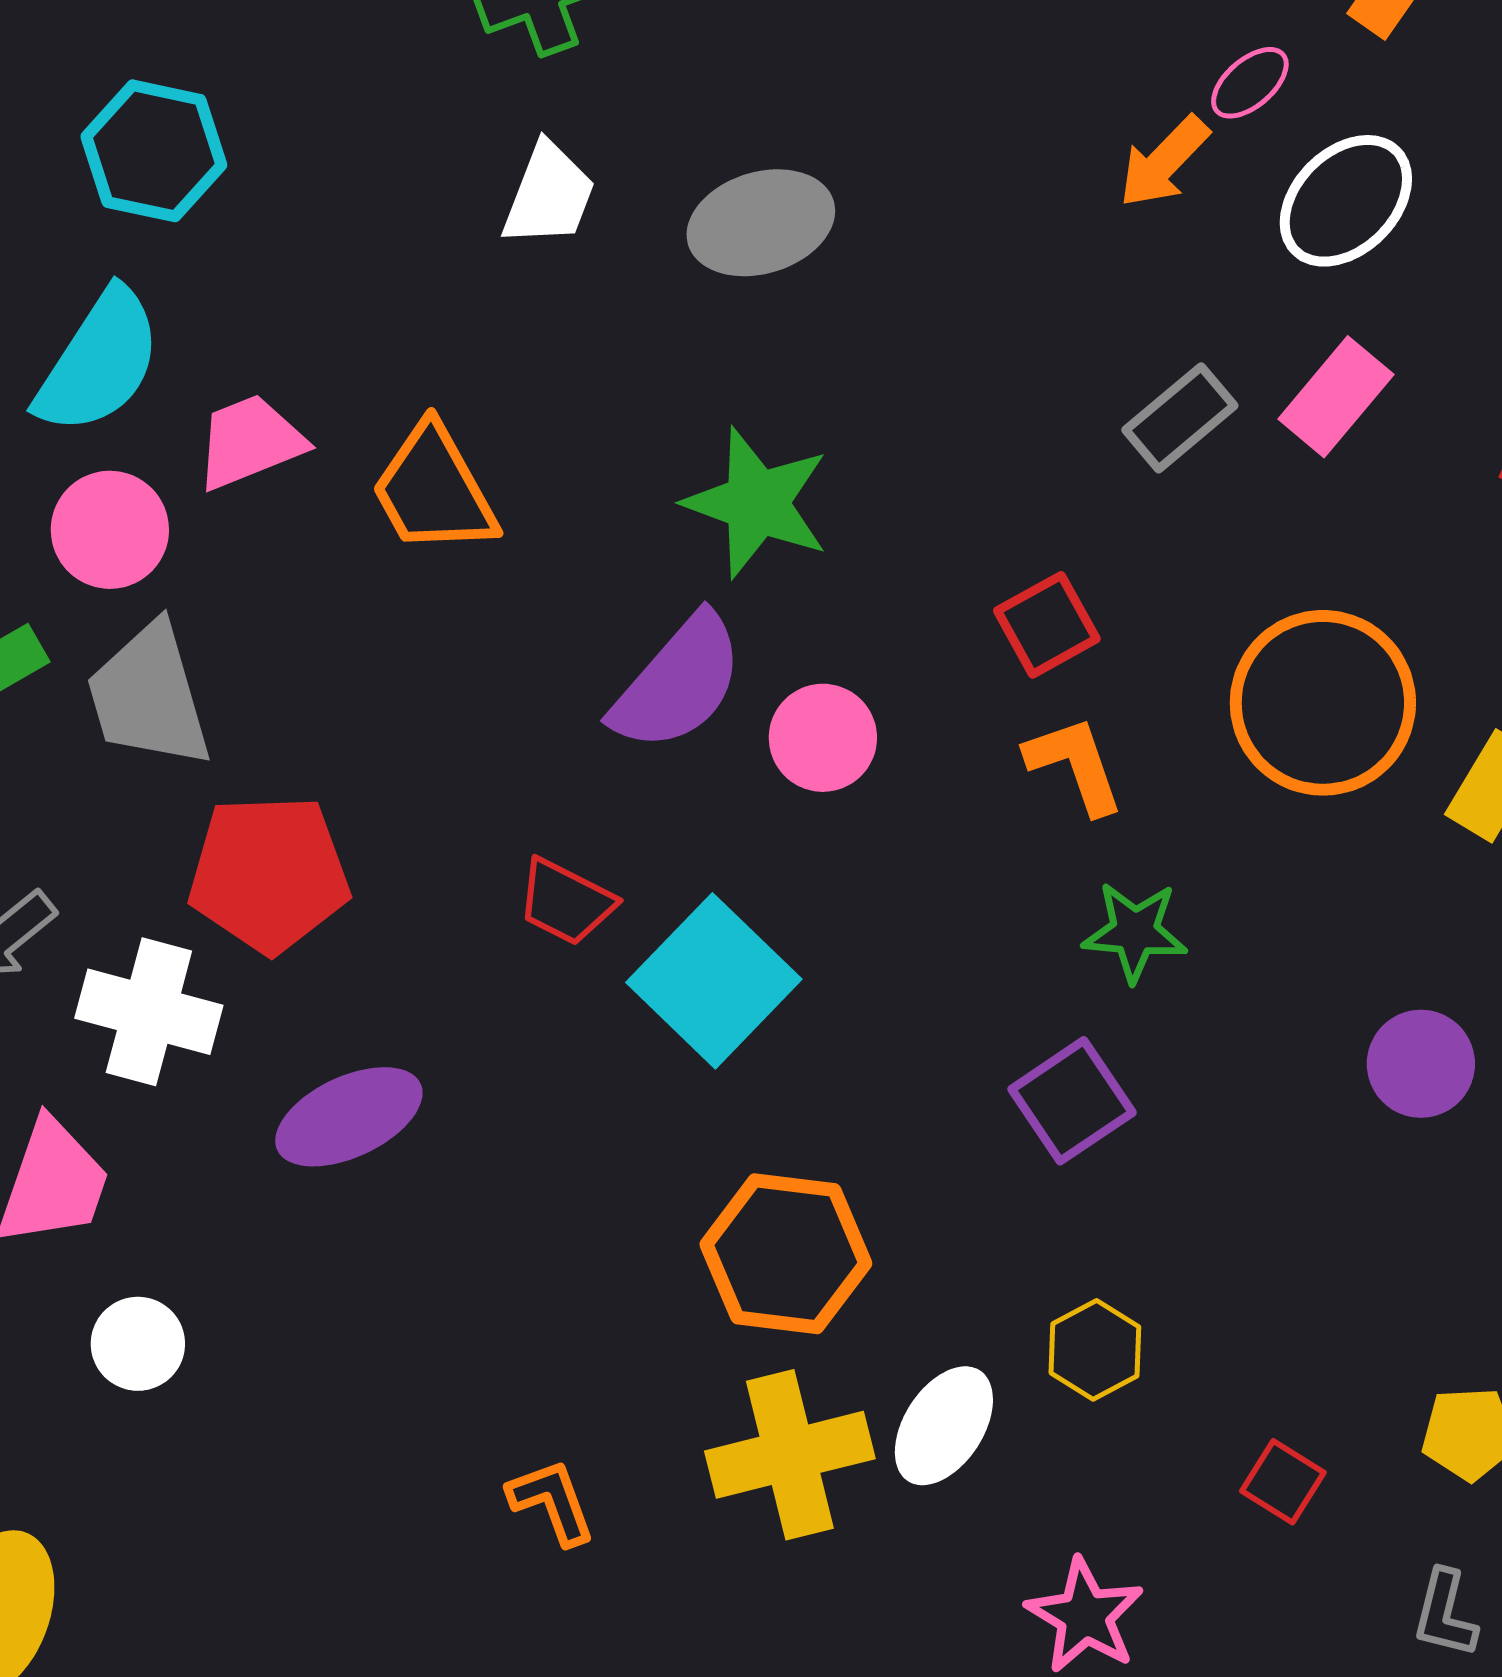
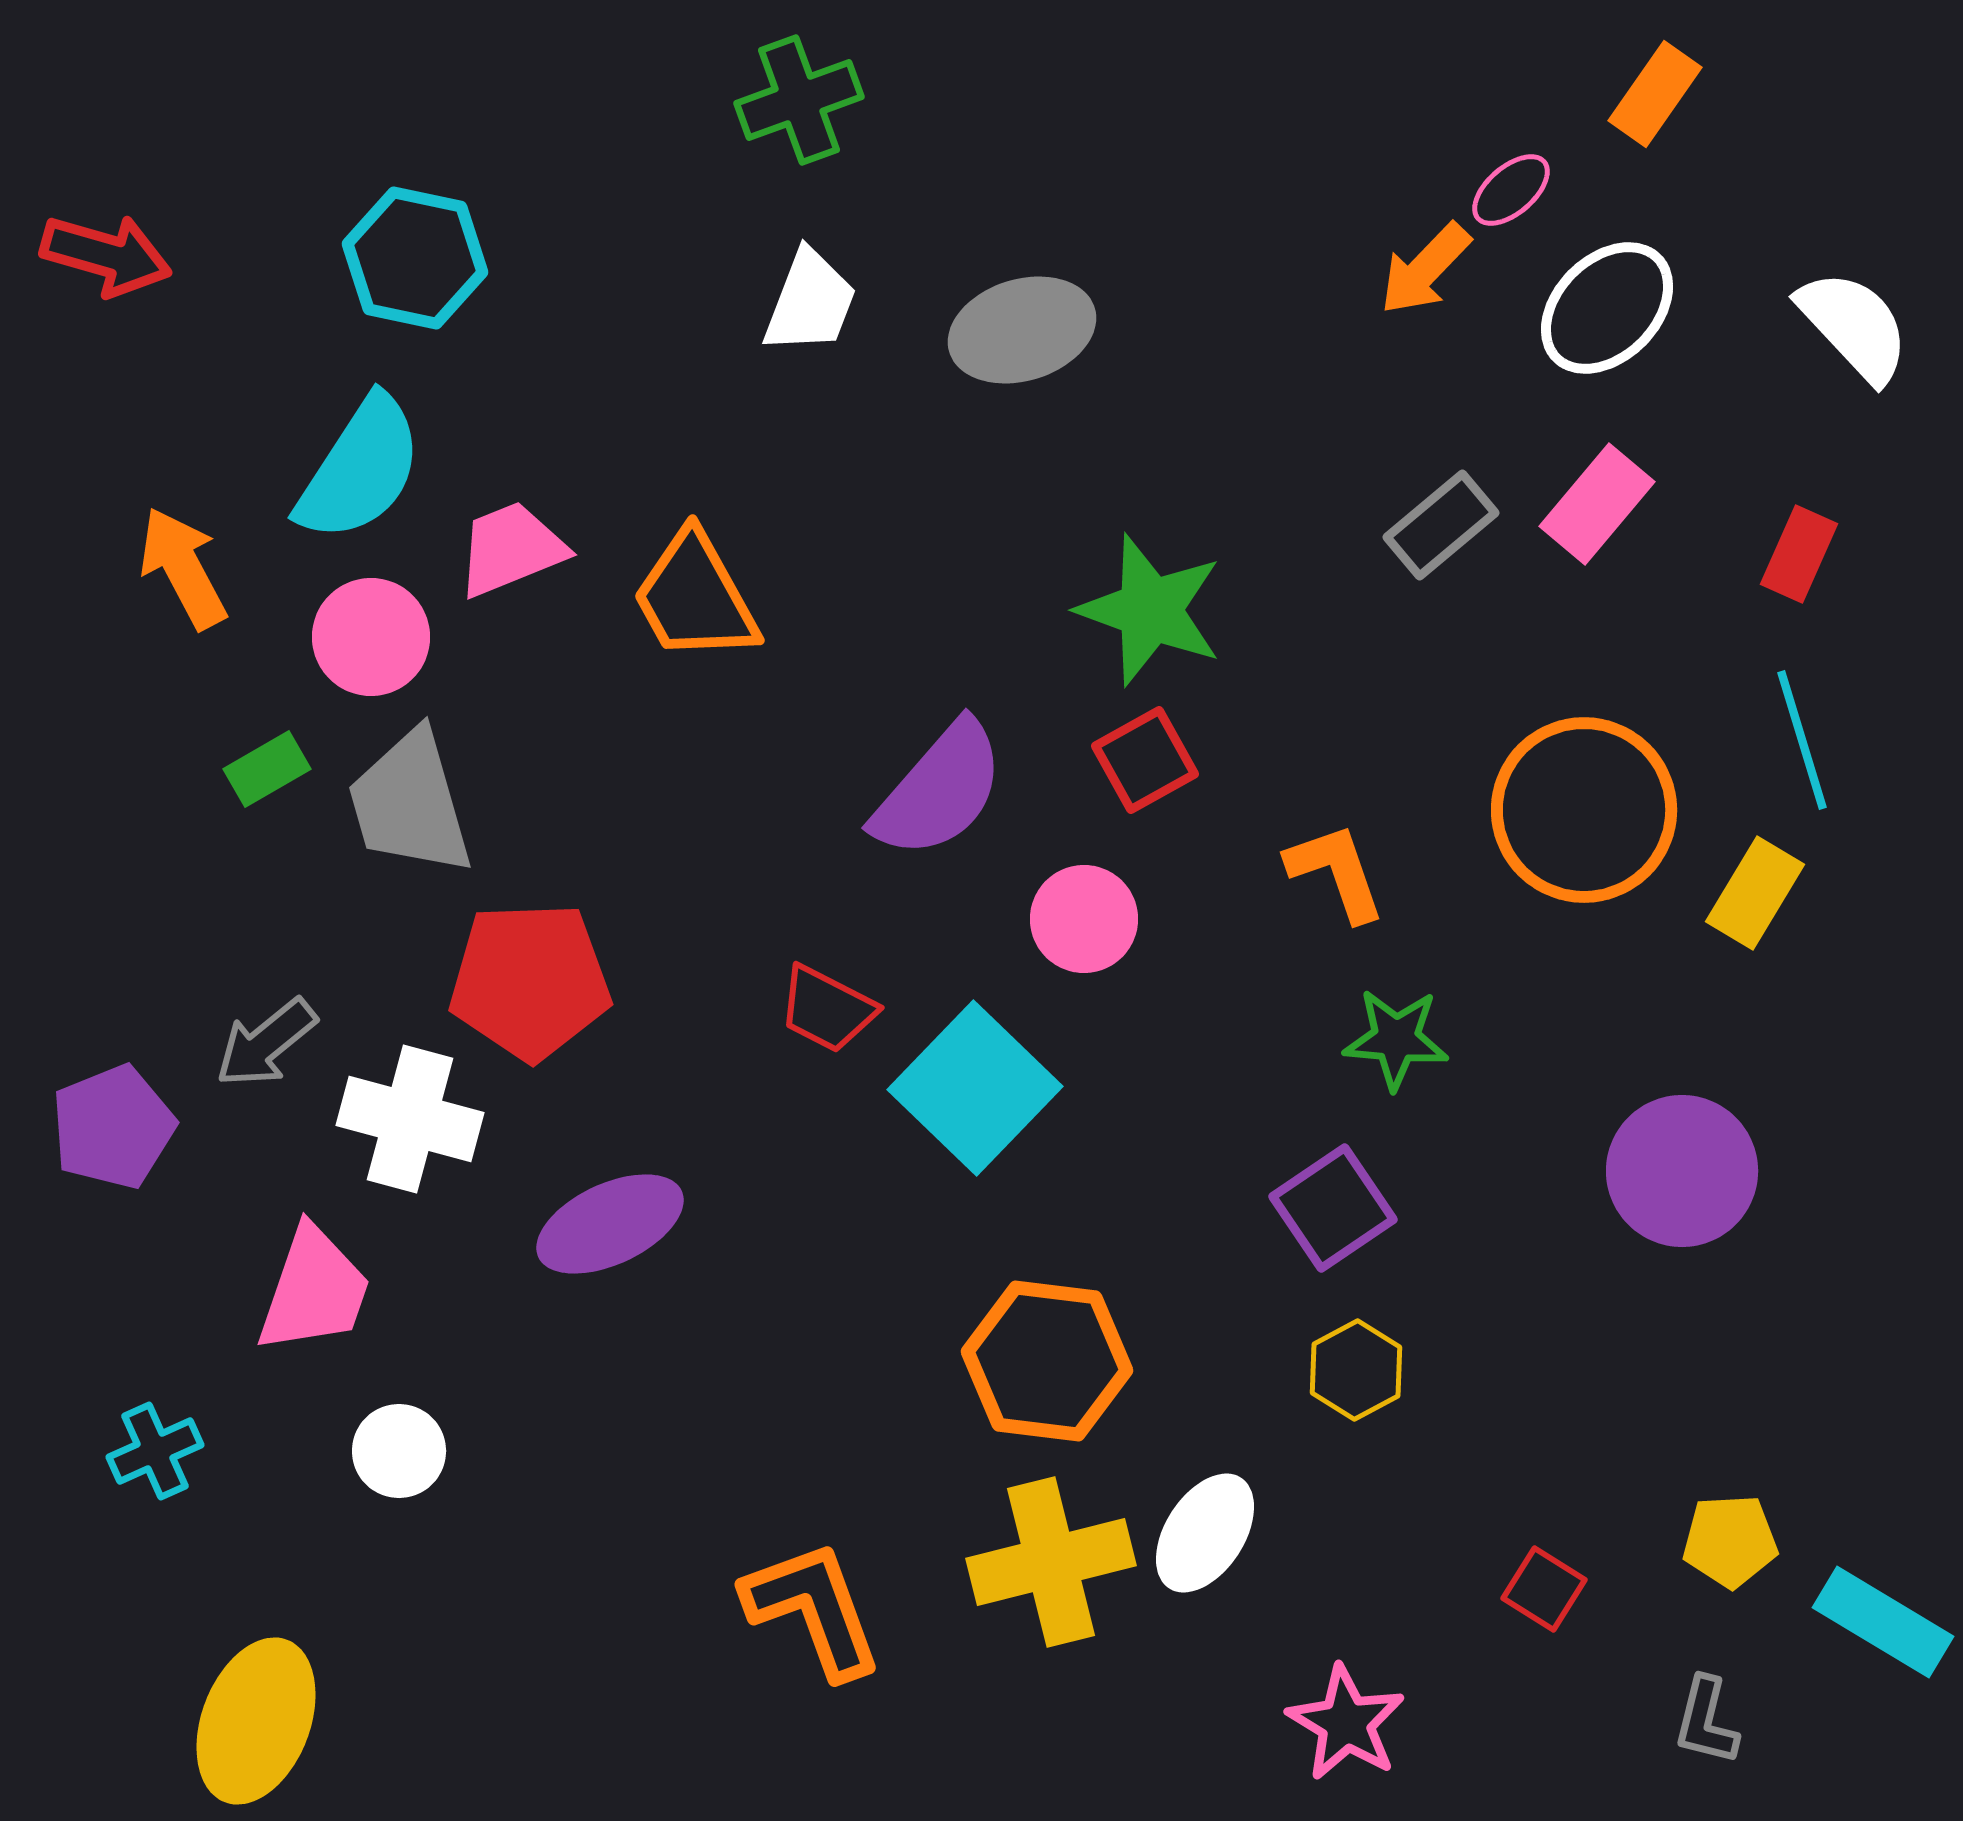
green star: (757, 503) -> (1150, 610), moved
red square: (1047, 625) -> (1145, 760), moved
pink circle: (823, 738) -> (1084, 919), moved
purple circle: (1421, 1064) -> (1682, 1171), size x1.4
yellow hexagon: (1095, 1350) -> (1356, 1370), moved
orange L-shape: (552, 1502) -> (813, 1609), size x1.6

